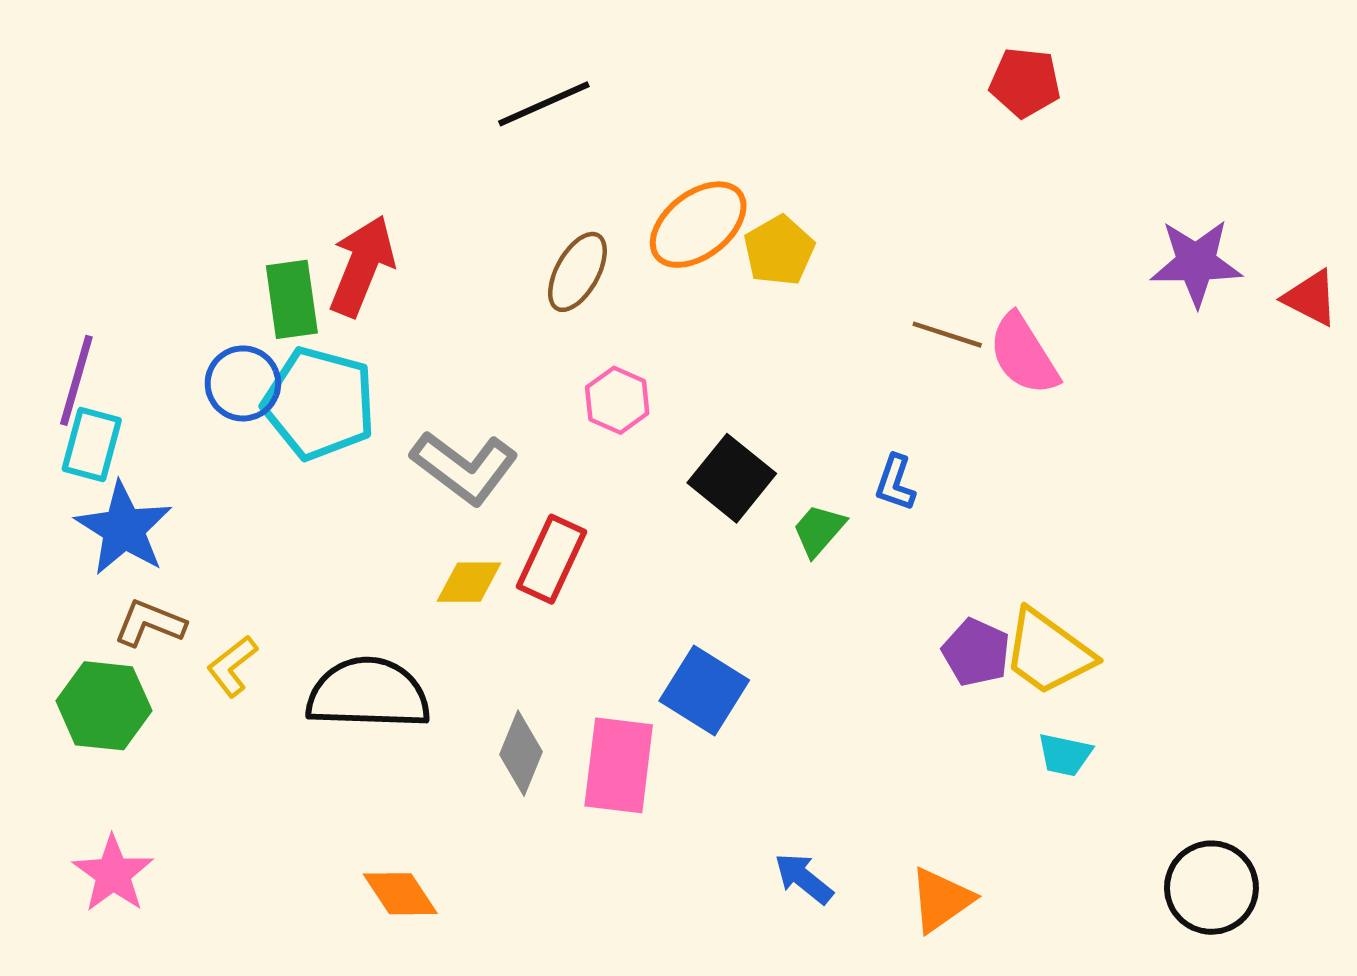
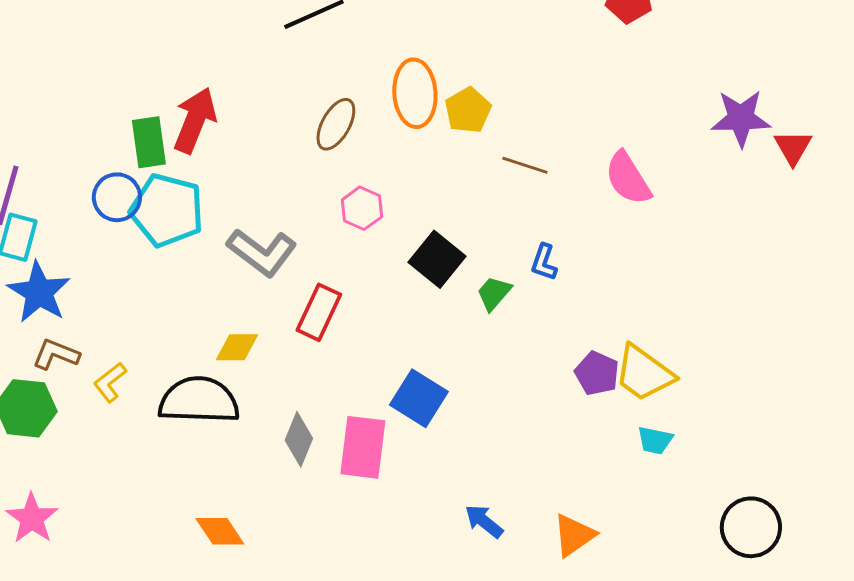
orange ellipse: (698, 225) -> (415, 93), turned -56
red triangle: (1311, 298) -> (793, 147), moved, turned 33
brown line: (947, 335) -> (525, 165), moved
yellow diamond: (469, 582) -> (237, 347), moved

